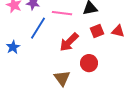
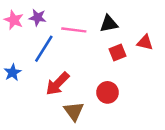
red triangle: (118, 31) -> (145, 42), moved
red arrow: (69, 42) -> (58, 84), moved

